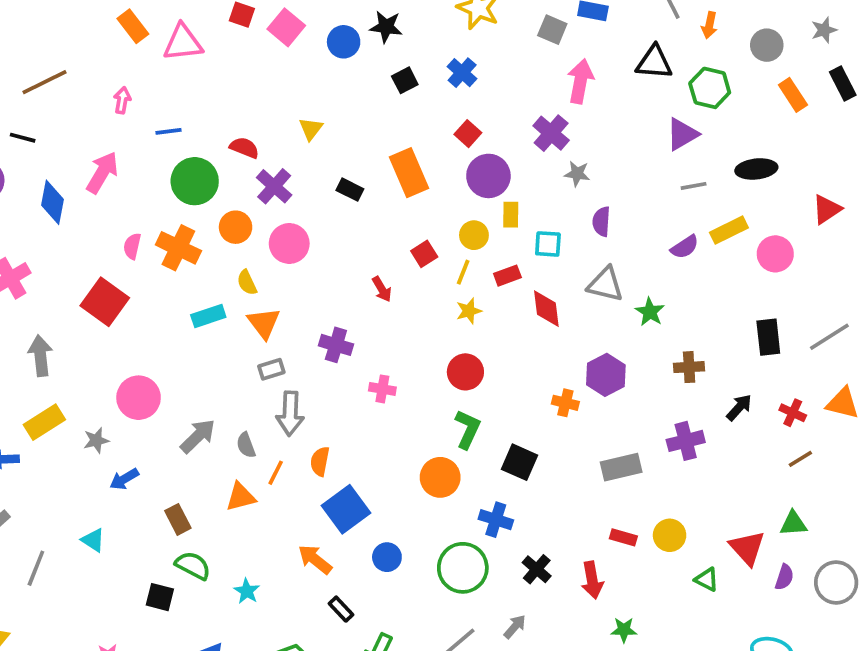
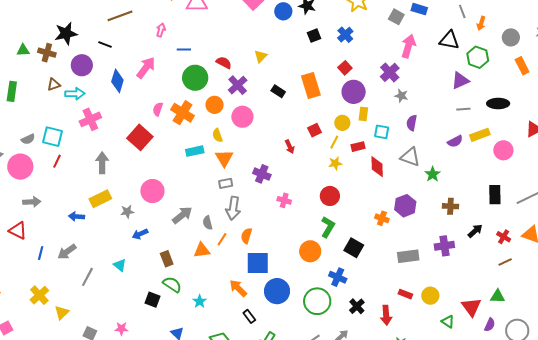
blue square: (346, 509) -> (258, 263), turned 30
blue circle: (387, 557) -> (277, 291), size x1.6

